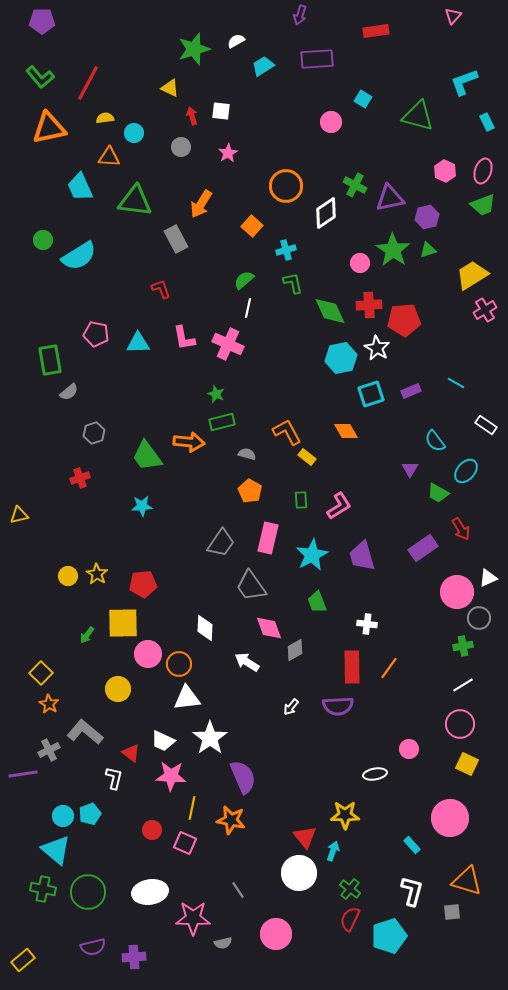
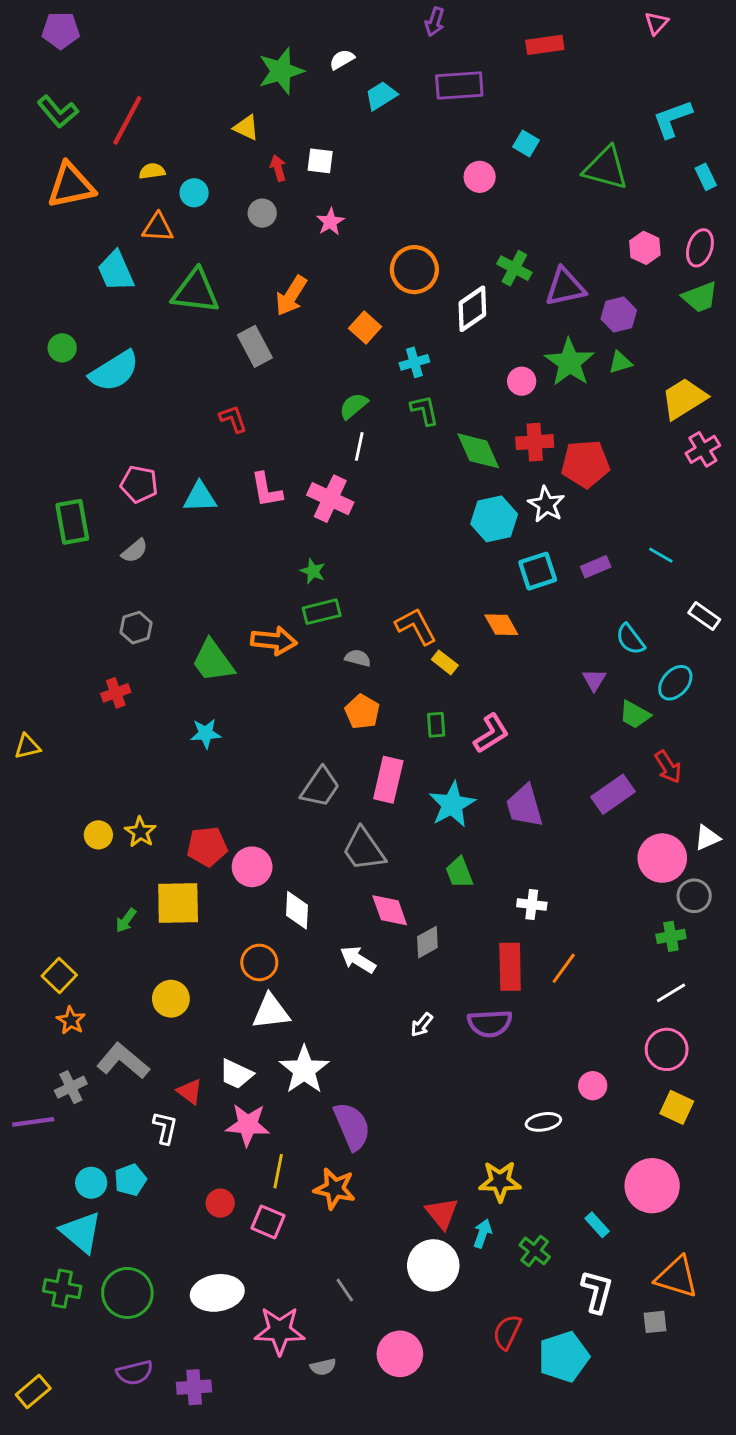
gray semicircle: (69, 392) -> (135, 551), moved
pink circle: (148, 654) -> (252, 867), moved
green cross: (350, 889) -> (535, 1251), moved

